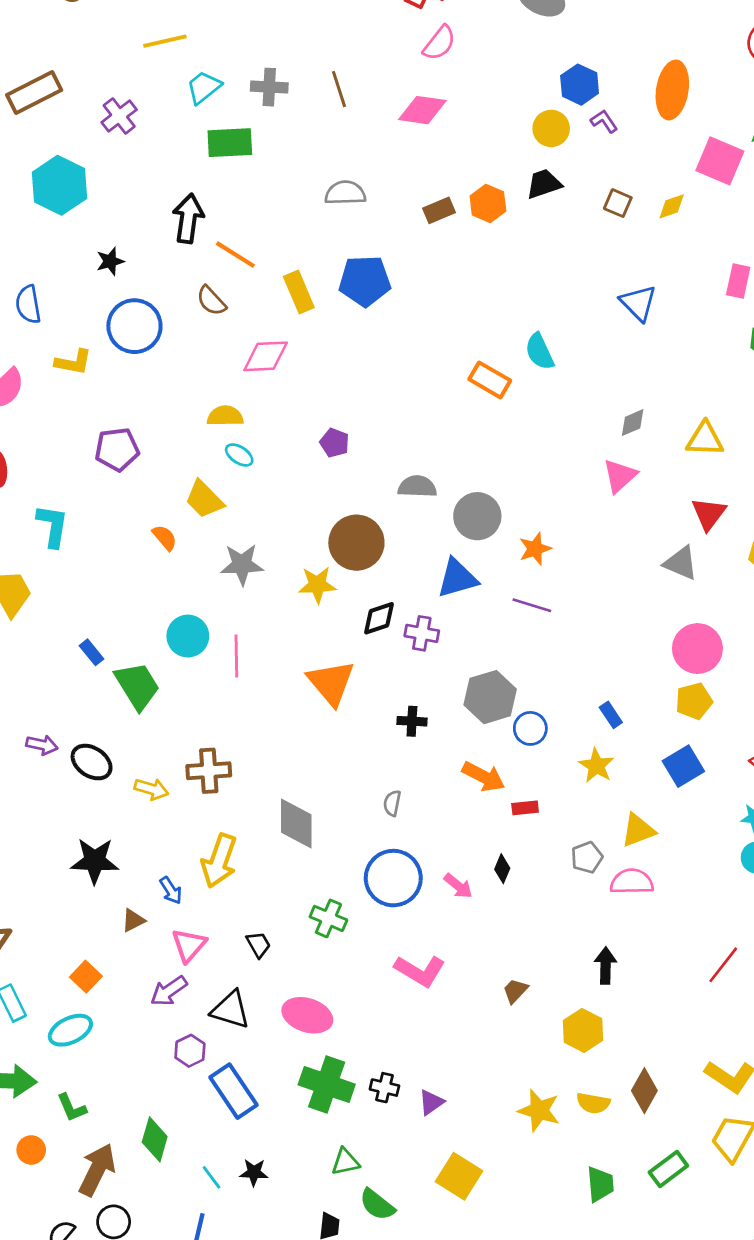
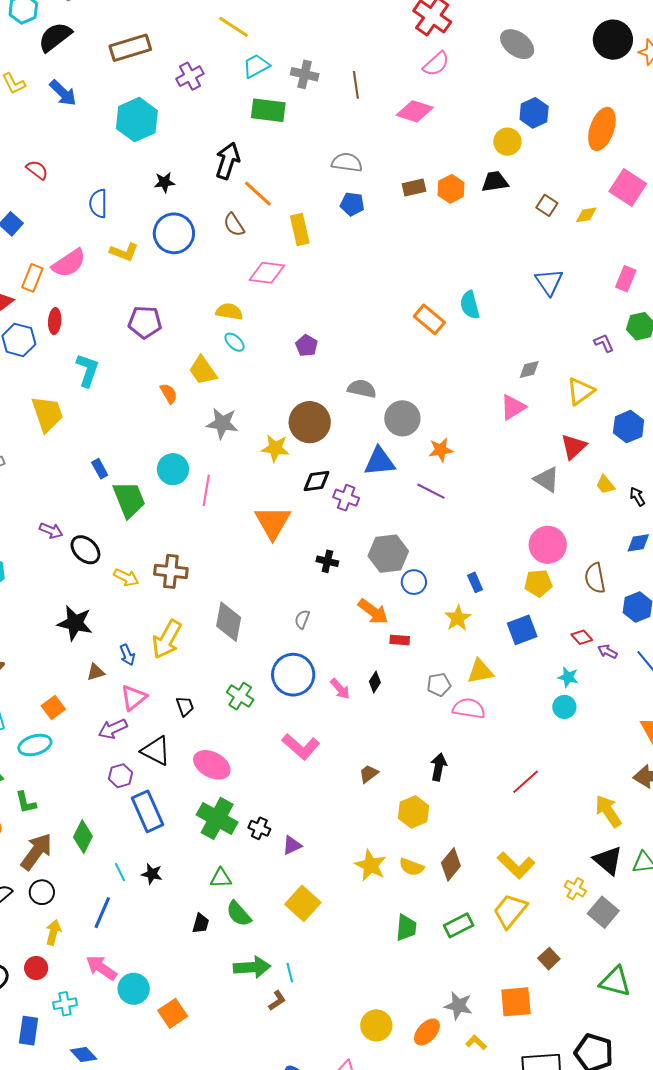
yellow line: (165, 41) -> (234, 27), turned 36
purple L-shape: (604, 121) -> (604, 343), moved
blue pentagon: (365, 281) -> (352, 204), moved, size x0.6
yellow triangle: (705, 439) -> (581, 391), turned -48

